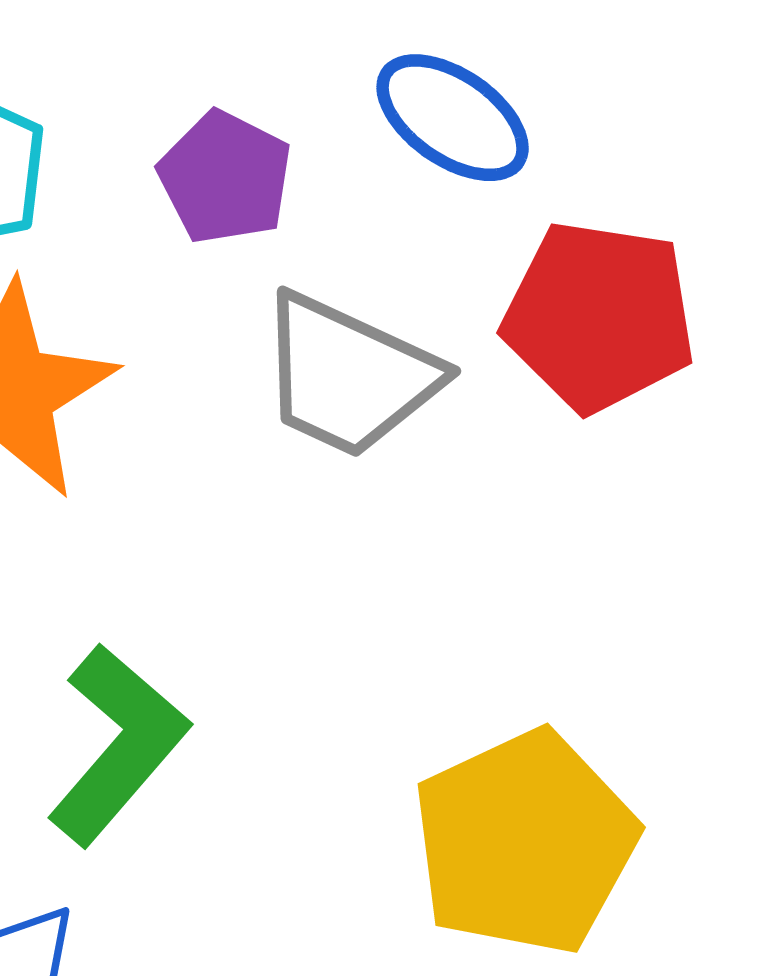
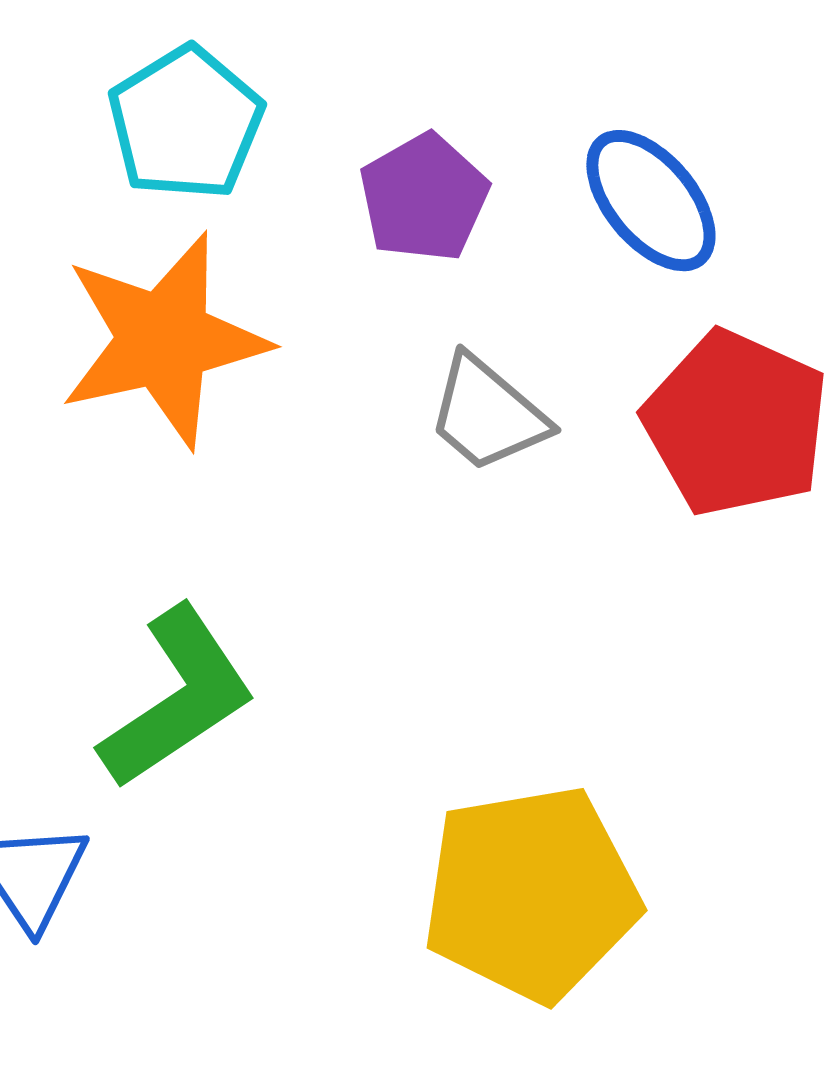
gray trapezoid: (349, 376) -> (488, 414), size x0.7

